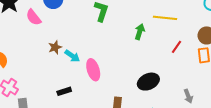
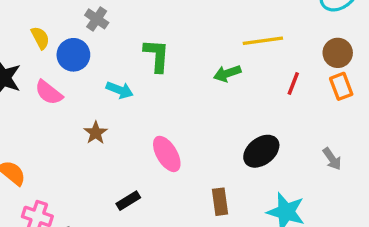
green arrow: (140, 32) -> (227, 73), turned -112
cyan arrow: (72, 56) -> (120, 90), moved

